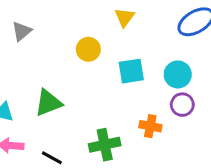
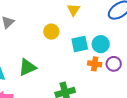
cyan circle: (178, 74) -> (101, 44), moved
orange cross: (150, 126) -> (95, 64), moved

